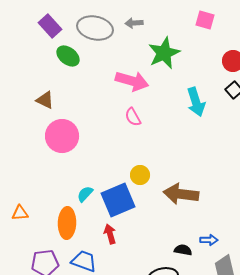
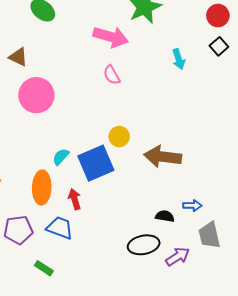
cyan arrow: (196, 102) -> (179, 59), size x0.7
red arrow: (110, 234) -> (75, 199), moved

